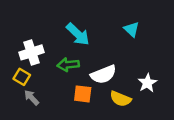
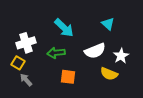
white semicircle: (103, 74) -> (95, 51), moved
white star: (147, 83) -> (121, 56), moved
yellow semicircle: (121, 99) -> (109, 74), moved

